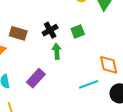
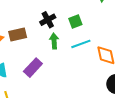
brown rectangle: (18, 33) -> (18, 34), moved, turned -30
cyan line: (89, 84) -> (81, 44), moved

